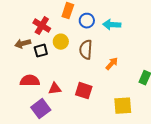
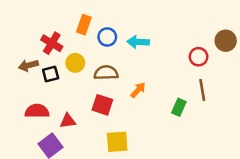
brown semicircle: (86, 50) -> (106, 73), turned 84
red square: (84, 91) -> (102, 105), moved
yellow square: (123, 106) -> (117, 142), moved

